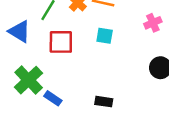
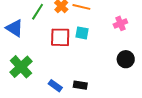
red square: (61, 42) -> (60, 37), moved
blue rectangle: (53, 98) -> (55, 86), moved

